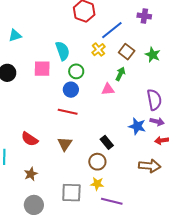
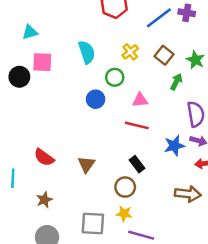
blue line: (112, 30) -> (159, 18), moved
pink square: (42, 69) -> (42, 62), moved
green circle: (76, 71) -> (115, 77), moved
green arrow: (120, 74) -> (176, 82), moved
red line: (68, 112) -> (137, 125), moved
blue star: (137, 126) -> (174, 146), turned -30

